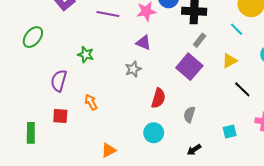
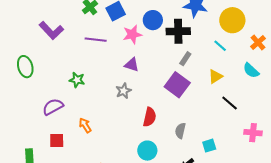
green ellipse: (33, 37) -> (25, 67), turned -50
purple semicircle: (59, 81) -> (53, 107), turned 50
cyan square: (230, 132) -> (209, 146), moved

